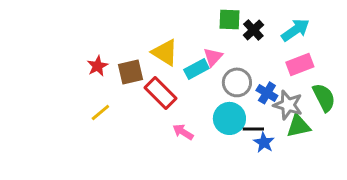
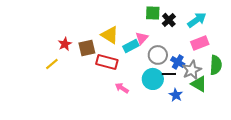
red rectangle: (160, 93) -> (107, 62), turned -30
green semicircle: (324, 97) -> (216, 65), turned 30
gray star: (288, 105) -> (192, 70), turned 30
yellow line: (100, 112) -> (52, 64), moved
green triangle: (298, 126) -> (199, 84), turned 42
black line: (253, 129) -> (169, 74), moved

